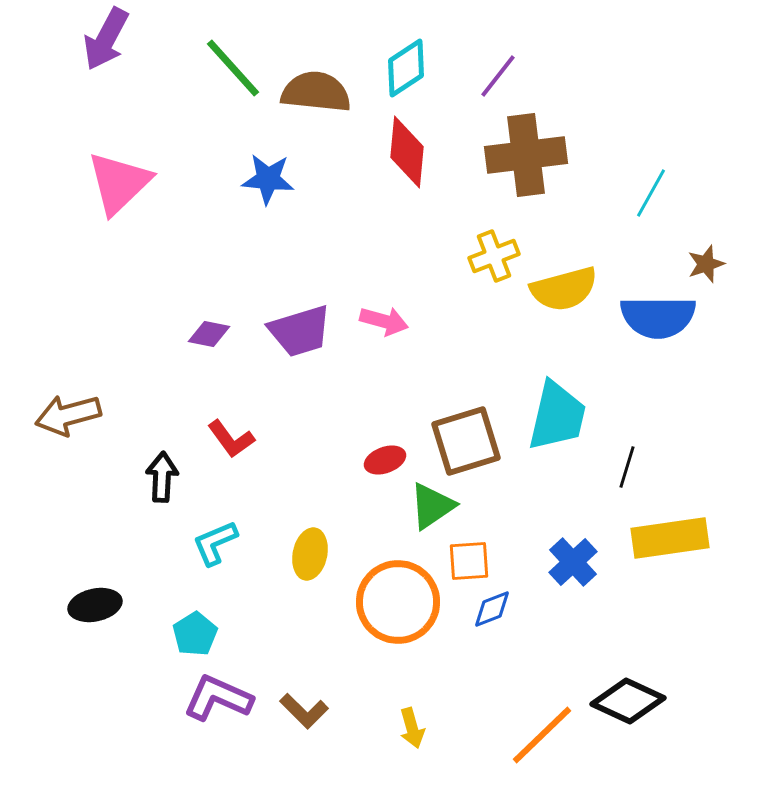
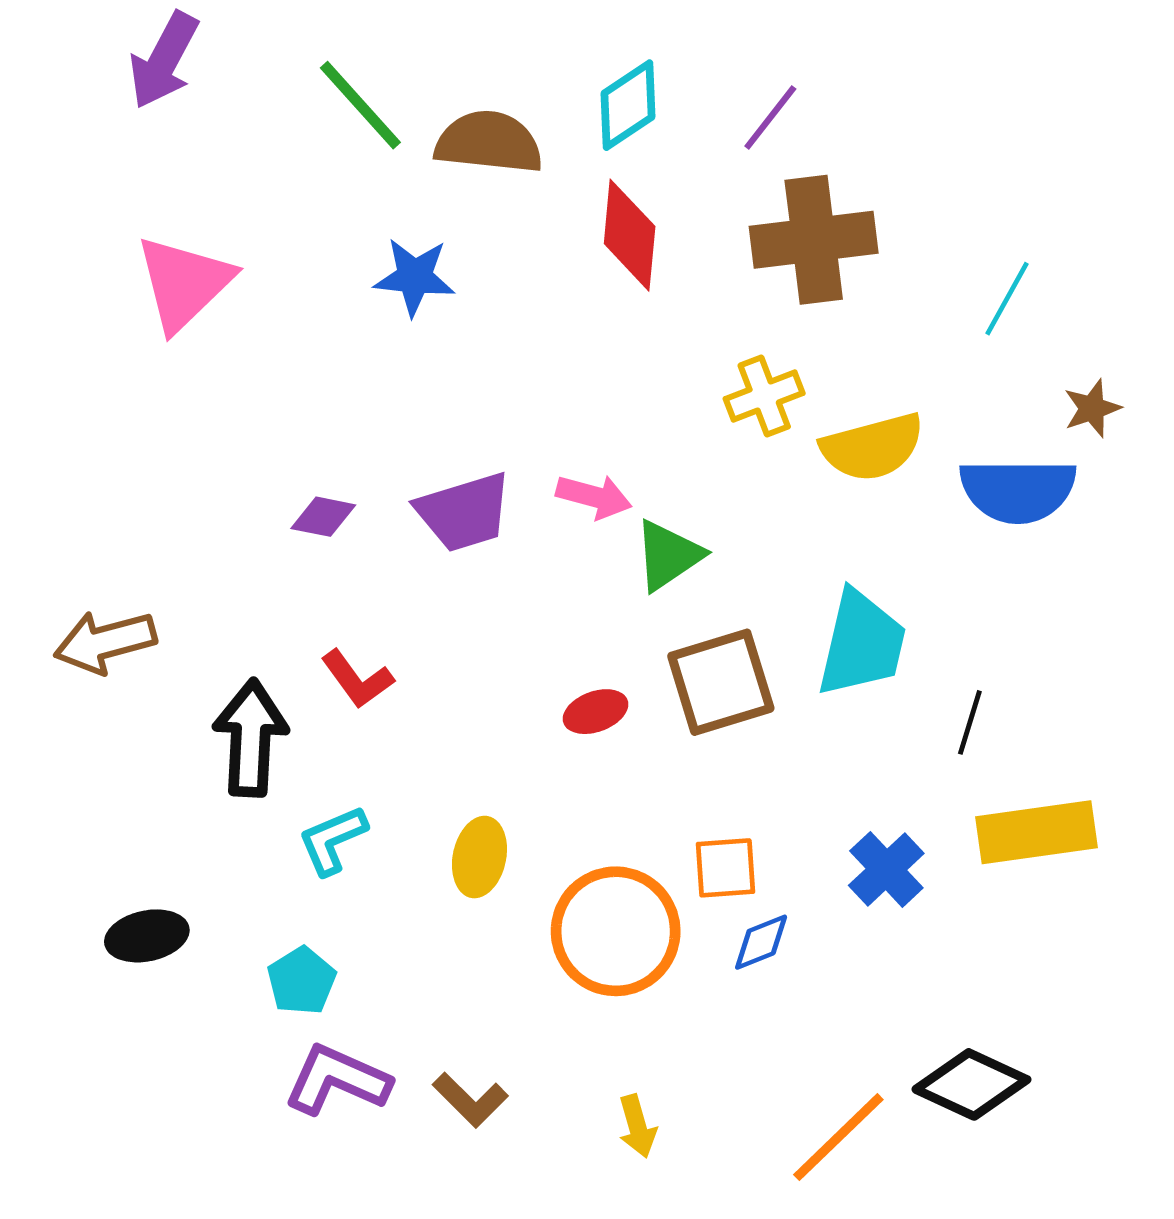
black arrow: (162, 477) -> (251, 738), size x1.5
green triangle: (432, 506) -> (668, 555), moved

